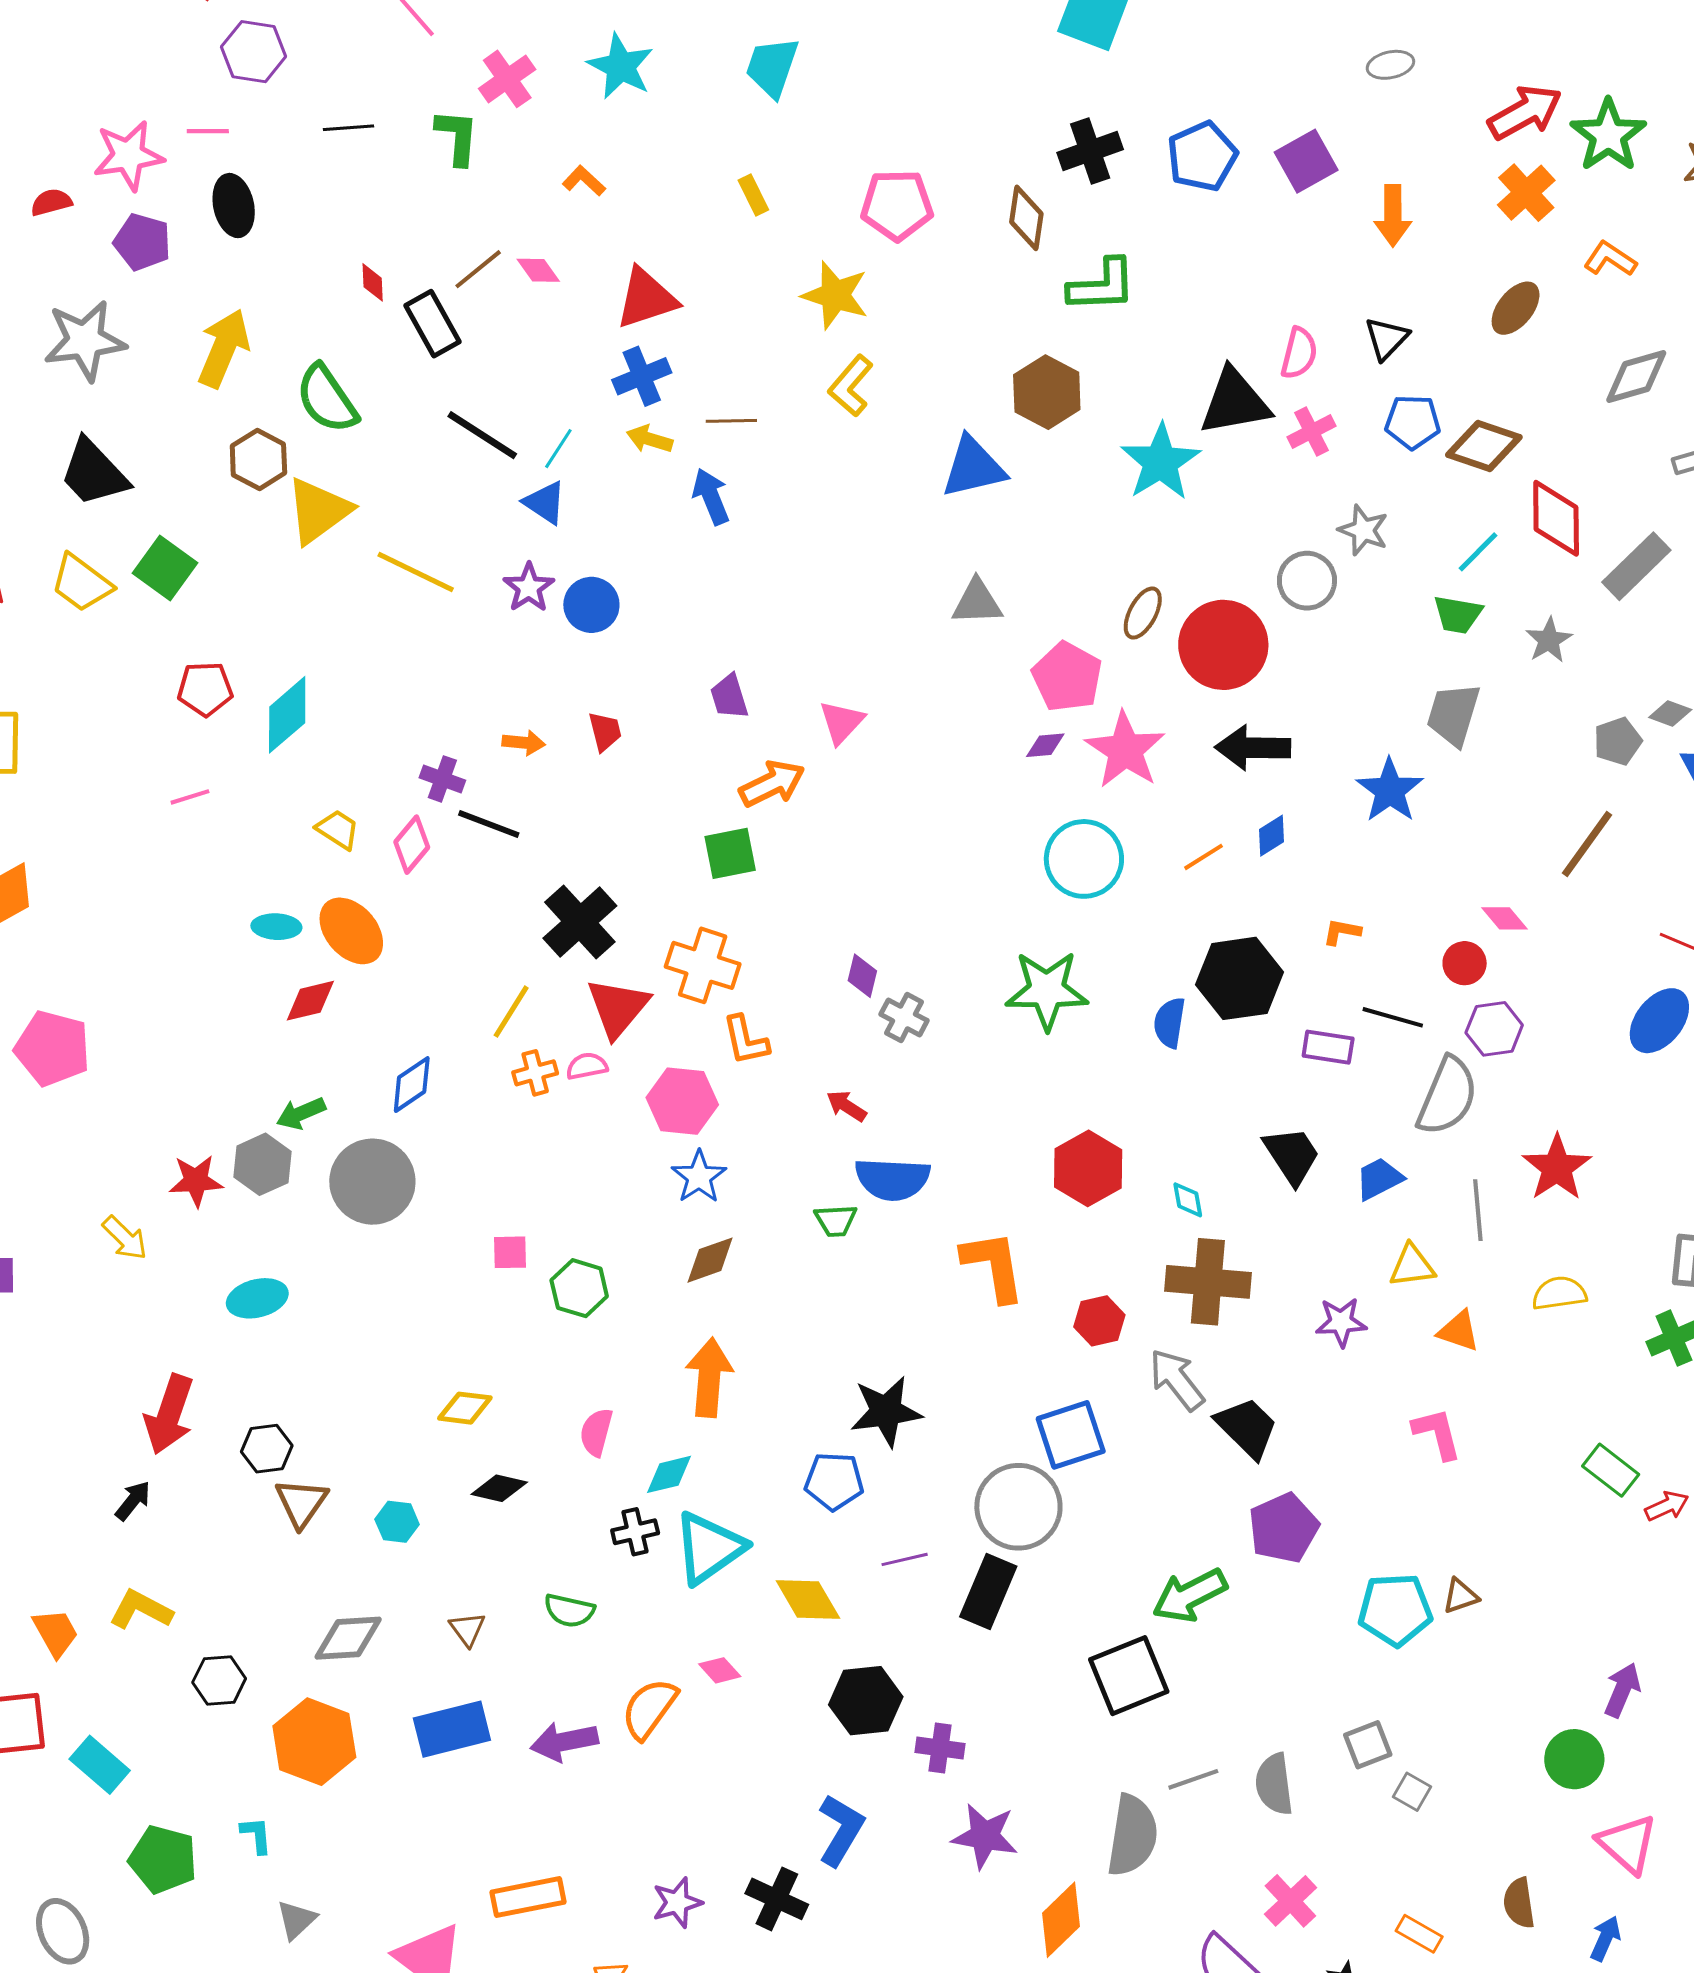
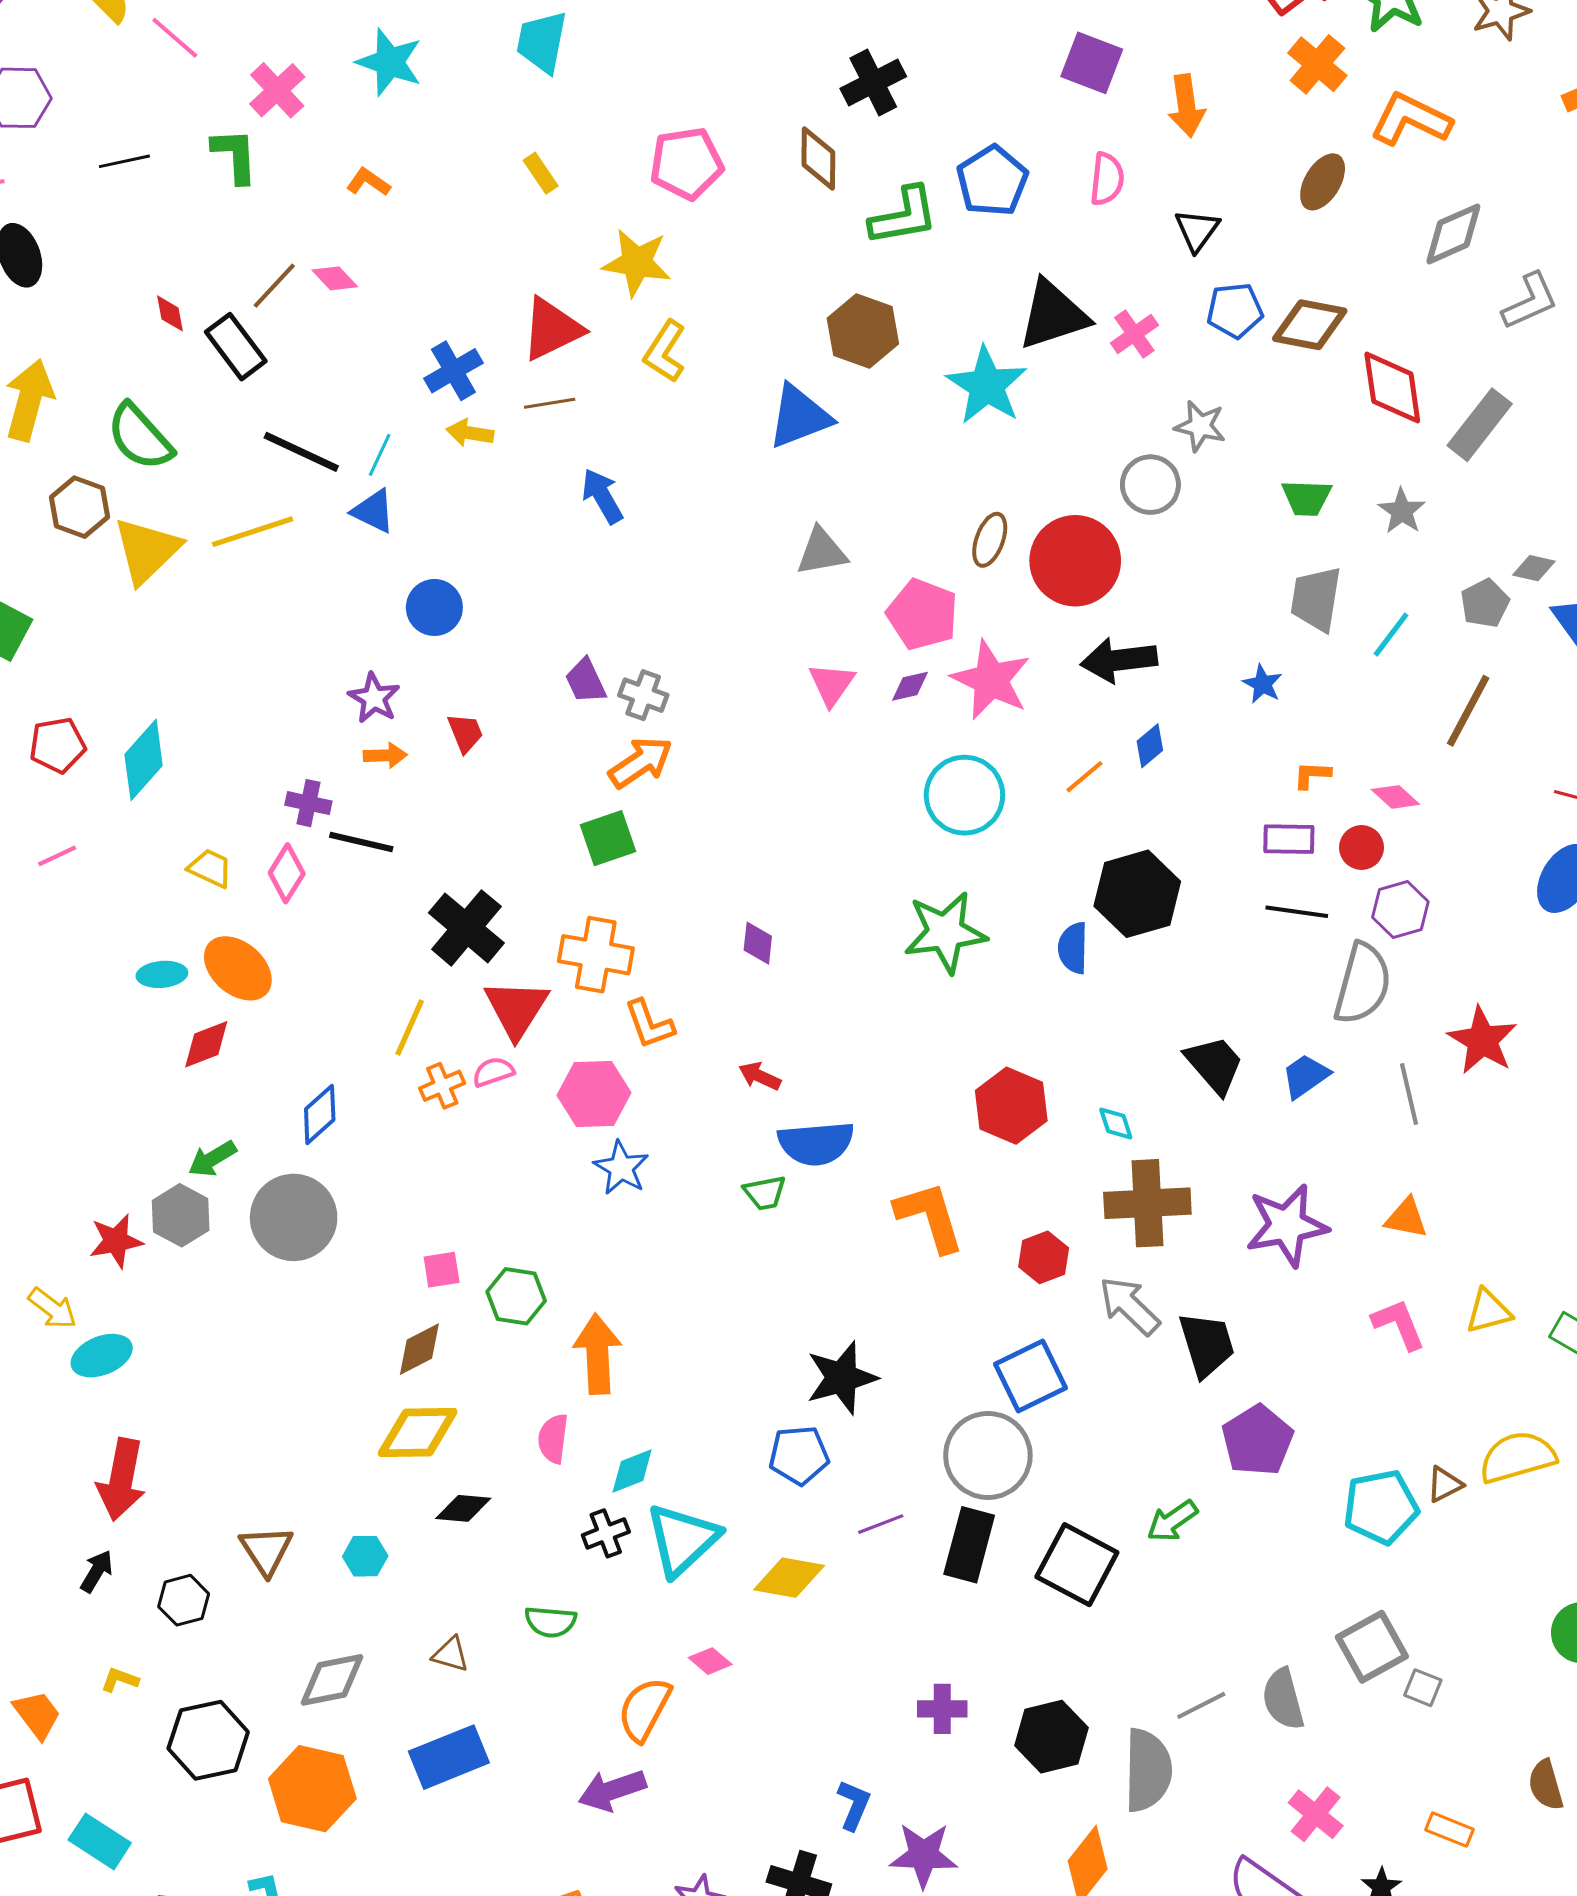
blue pentagon: (1202, 156) -> (992, 181), moved
purple square: (1306, 161) -> (1092, 63), turned -32
orange L-shape: (1610, 259) -> (1411, 119), size x1.5
red triangle: (646, 298) -> (552, 329), moved
pink semicircle: (1299, 353) -> (1107, 179), moved
blue arrow: (711, 496) -> (602, 496), moved
cyan line: (1478, 552) -> (1391, 635), moved
yellow line: (416, 572) -> (253, 532), moved, turned -36
purple star: (529, 588) -> (374, 698), moved
pink triangle: (842, 722) -> (832, 684), moved
blue star: (1390, 790) -> (1262, 684), size x0.6
orange L-shape: (1342, 932) -> (1312, 775), moved
gray cross: (904, 1017) -> (643, 695), moved
purple rectangle: (1328, 1047) -> (1289, 839), moved
brown diamond: (710, 1260) -> (419, 1349), moved
yellow triangle: (1412, 1266) -> (1488, 1311), moved
yellow semicircle: (1559, 1293) -> (1517, 1457), moved, size x1.4
cyan ellipse: (257, 1298) -> (102, 1356), moved
purple star: (1341, 1322) -> (1287, 1225), size x1.6
orange arrow: (709, 1377) -> (597, 1354), moved
yellow diamond: (465, 1408) -> (418, 1432), size x1.5
black trapezoid: (1247, 1428) -> (1207, 1344), turned 36
black hexagon: (267, 1449) -> (184, 1600), moved
green arrow: (1190, 1595) -> (1172, 1521), size x0.7
yellow diamond: (808, 1599) -> (789, 1578), turned -42
yellow L-shape: (141, 1610) -> (120, 1680), size x0.6
brown triangle: (467, 1629) -> (451, 1654), turned -30
black square: (1129, 1676) -> (1077, 1565), moved, turned -32
black hexagon: (219, 1680) -> (208, 1740), size x1.5
black hexagon: (866, 1701) -> (1051, 1737), moved
purple arrow: (564, 1742) -> (612, 1790), moved
gray square: (1368, 1745) -> (1372, 1647), size x1.4
blue L-shape: (841, 1830) -> (854, 1805), size x0.7
purple star: (985, 1836) -> (923, 1855), moved

